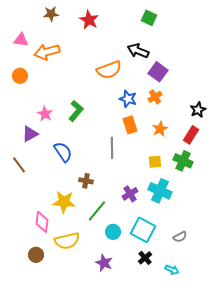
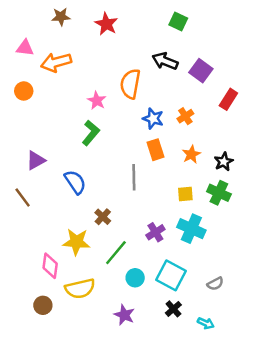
orange semicircle: (109, 70) -> (130, 84), turned 120
purple square: (158, 72) -> (201, 71), moved
black star: (198, 110) -> (224, 162), moved
pink star: (45, 114) -> (97, 101), moved
red rectangle: (191, 135) -> (228, 99), moved
brown cross: (86, 181) -> (103, 217), turned 32

